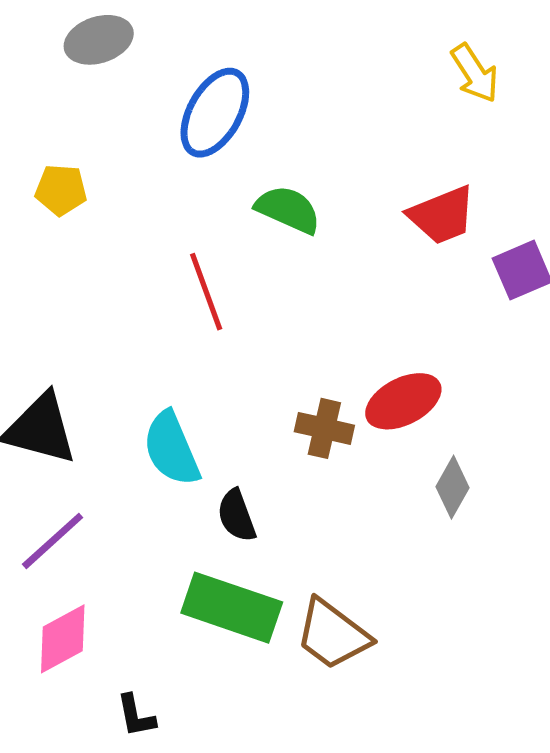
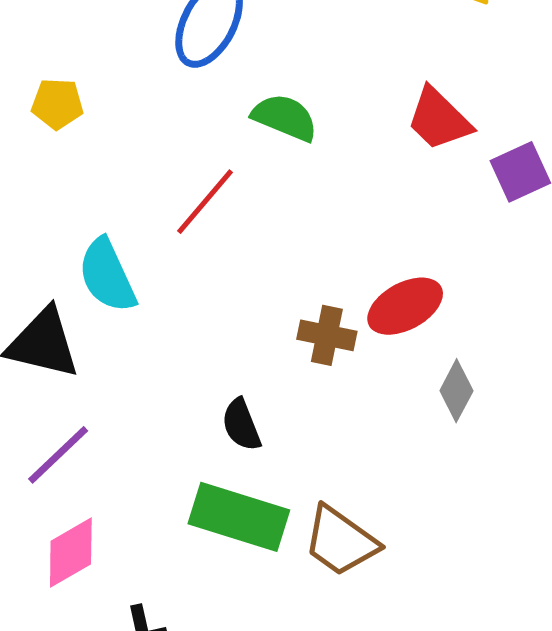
red trapezoid: (442, 215) -> (439, 119), turned 68
red line: (206, 292) -> (205, 202), turned 62
cyan semicircle: (171, 449) -> (107, 275), moved

